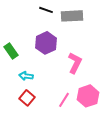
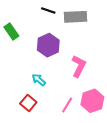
green rectangle: (11, 51) -> (11, 31), moved
cyan arrow: (26, 76) -> (39, 80), moved, turned 32

